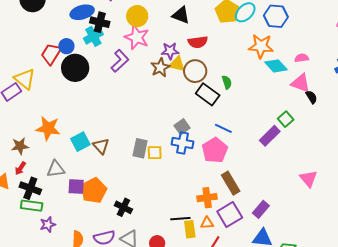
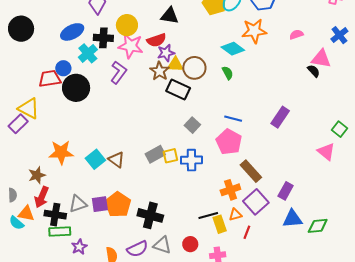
black cross: (100, 22) -> (103, 38), moved
red semicircle: (198, 42) -> (156, 40), moved
red trapezoid: (51, 54) -> (50, 79), turned 60
cyan diamond: (276, 66) -> (233, 49), moved
pink triangle: (301, 83) -> (321, 59), moved
black rectangle: (208, 94) -> (178, 89), moved
green square: (286, 119) -> (340, 129), moved
blue cross: (182, 143) -> (191, 160), moved
gray rectangle: (140, 148) -> (155, 154), turned 60
red arrow: (20, 168) -> (42, 197), size x1.5
gray triangle: (56, 169) -> (78, 204), moved
black cross: (123, 207) -> (150, 215), size x1.4

